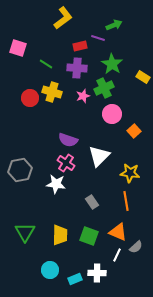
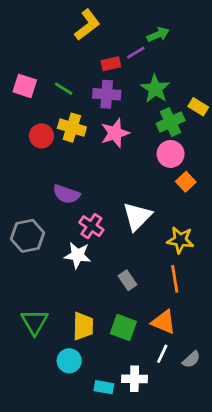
purple line: (98, 38) -> (136, 53), turned -48
pink square: (18, 48) -> (25, 86), moved
green cross: (104, 88) -> (171, 122), moved
pink star: (83, 96) -> (115, 133), size x1.5
pink circle: (112, 114) -> (171, 154), moved
purple semicircle: (68, 140) -> (66, 194), moved
gray semicircle: (136, 247) -> (191, 359), moved
cyan circle: (50, 270) -> (69, 361), moved
cyan rectangle: (75, 279) -> (104, 387), turned 32

